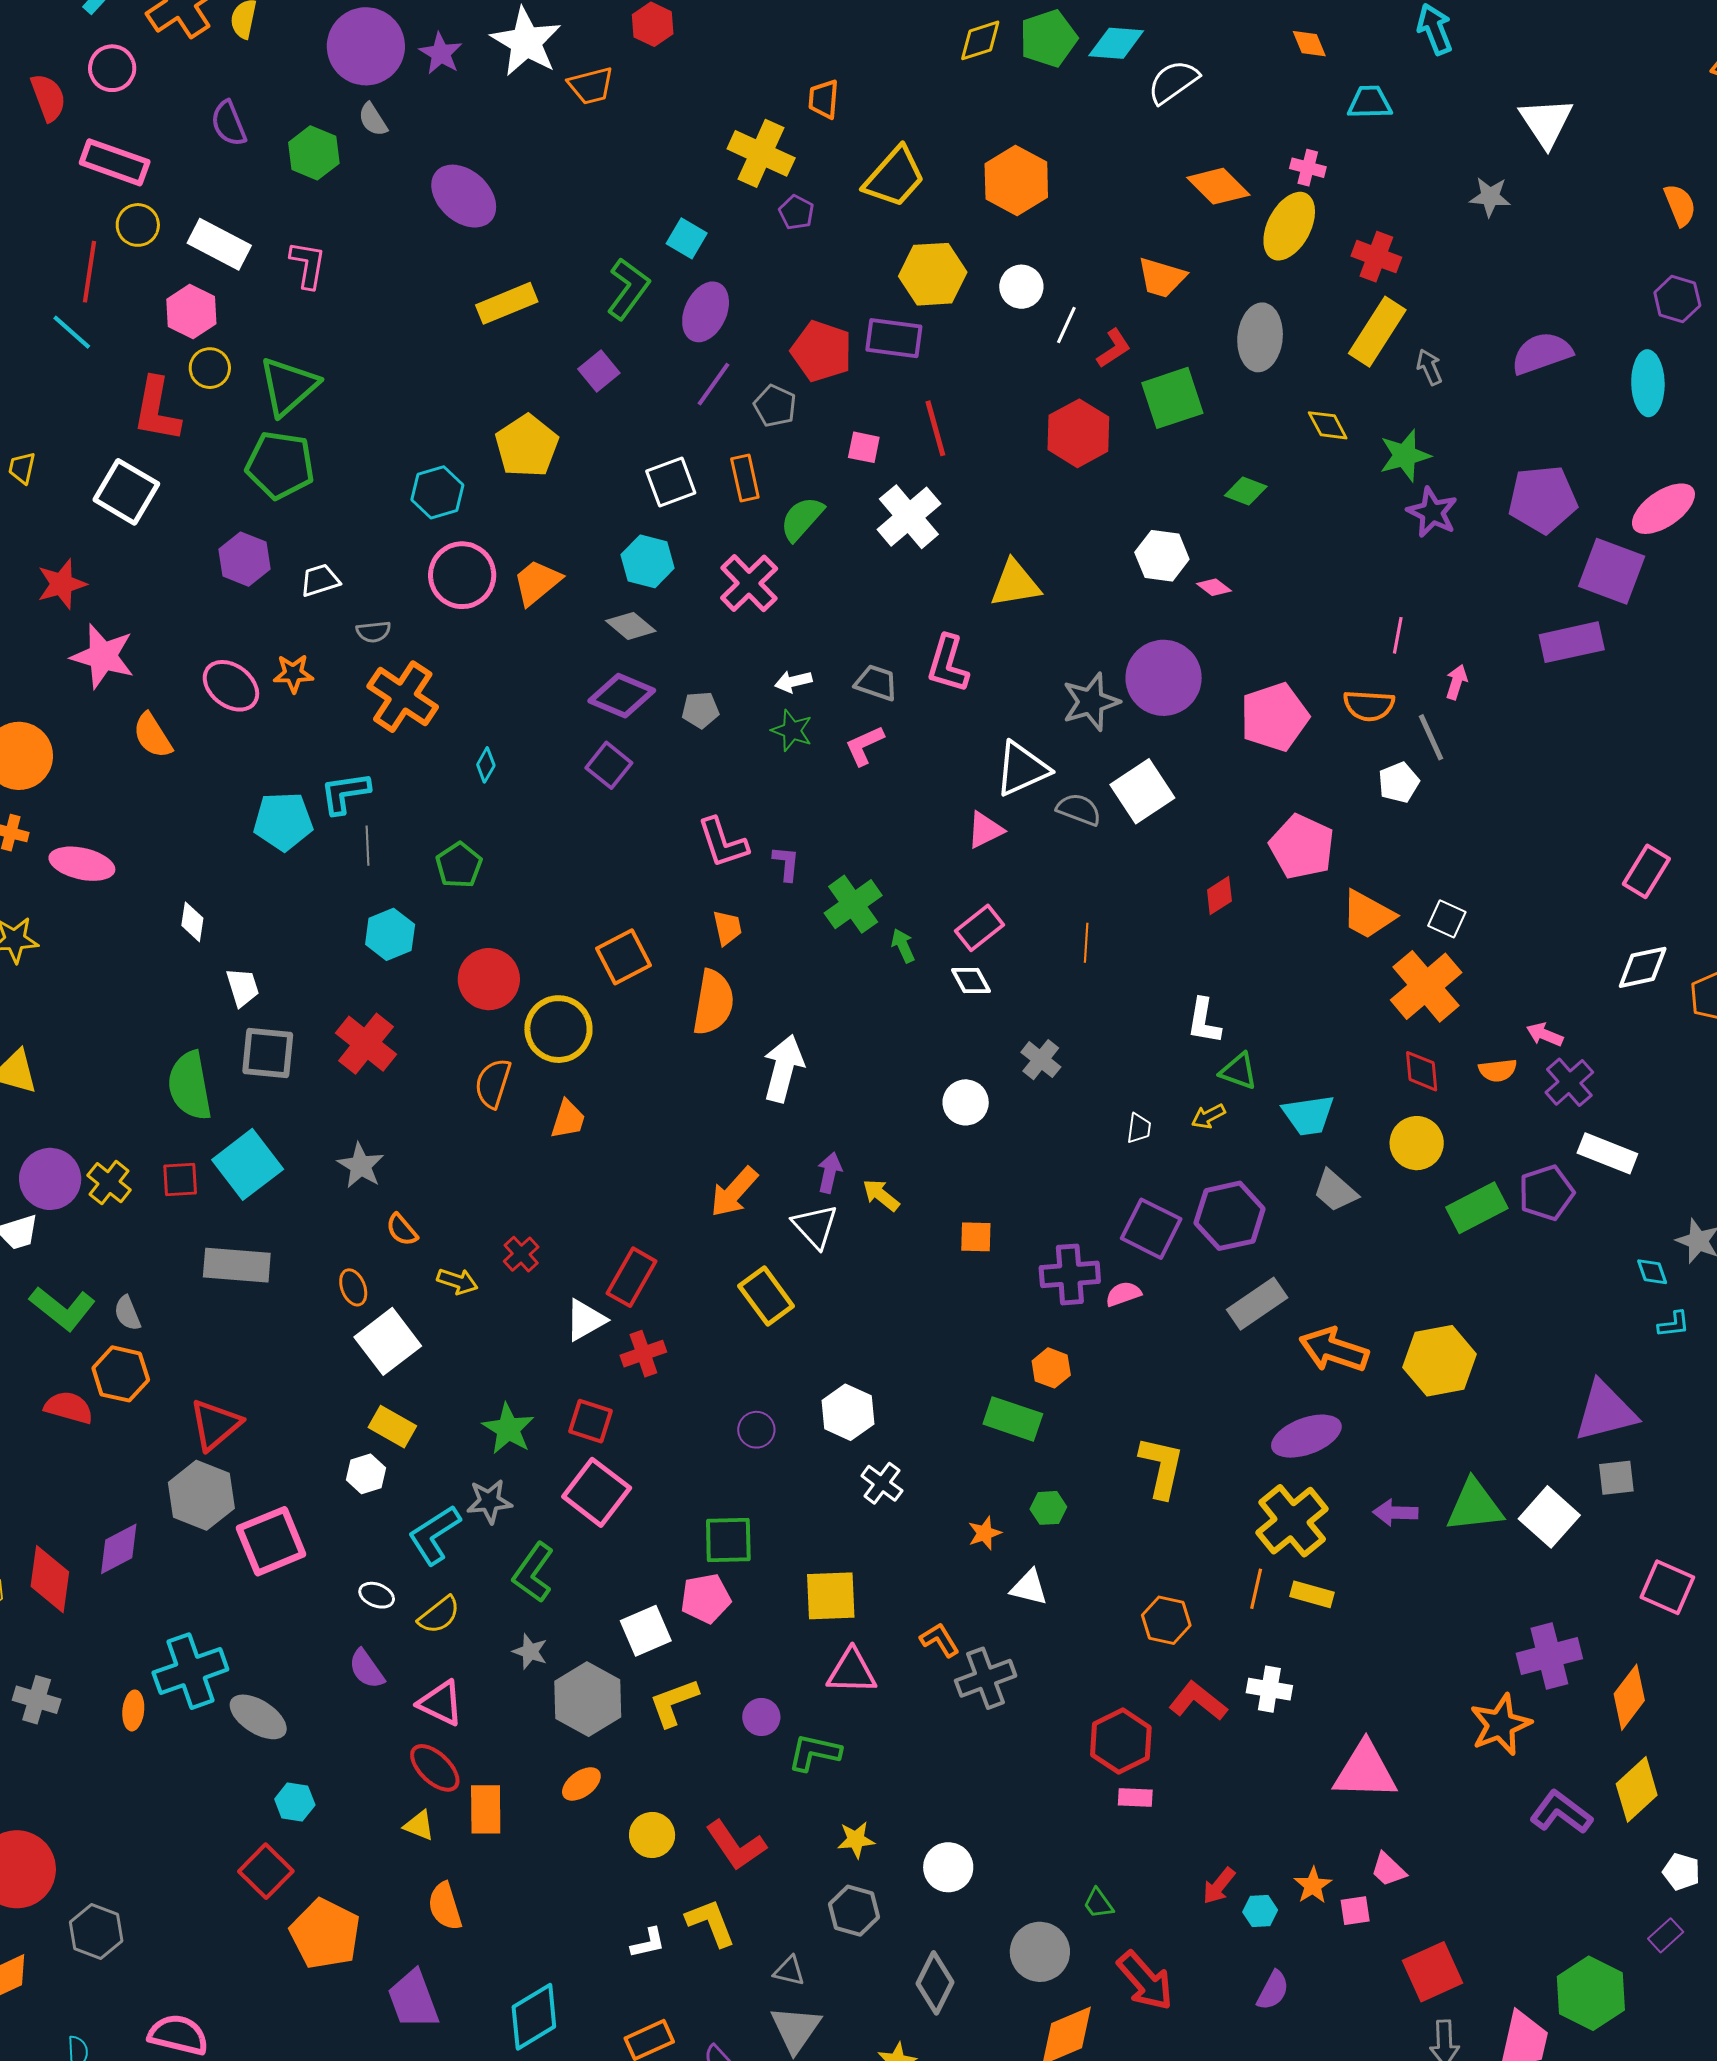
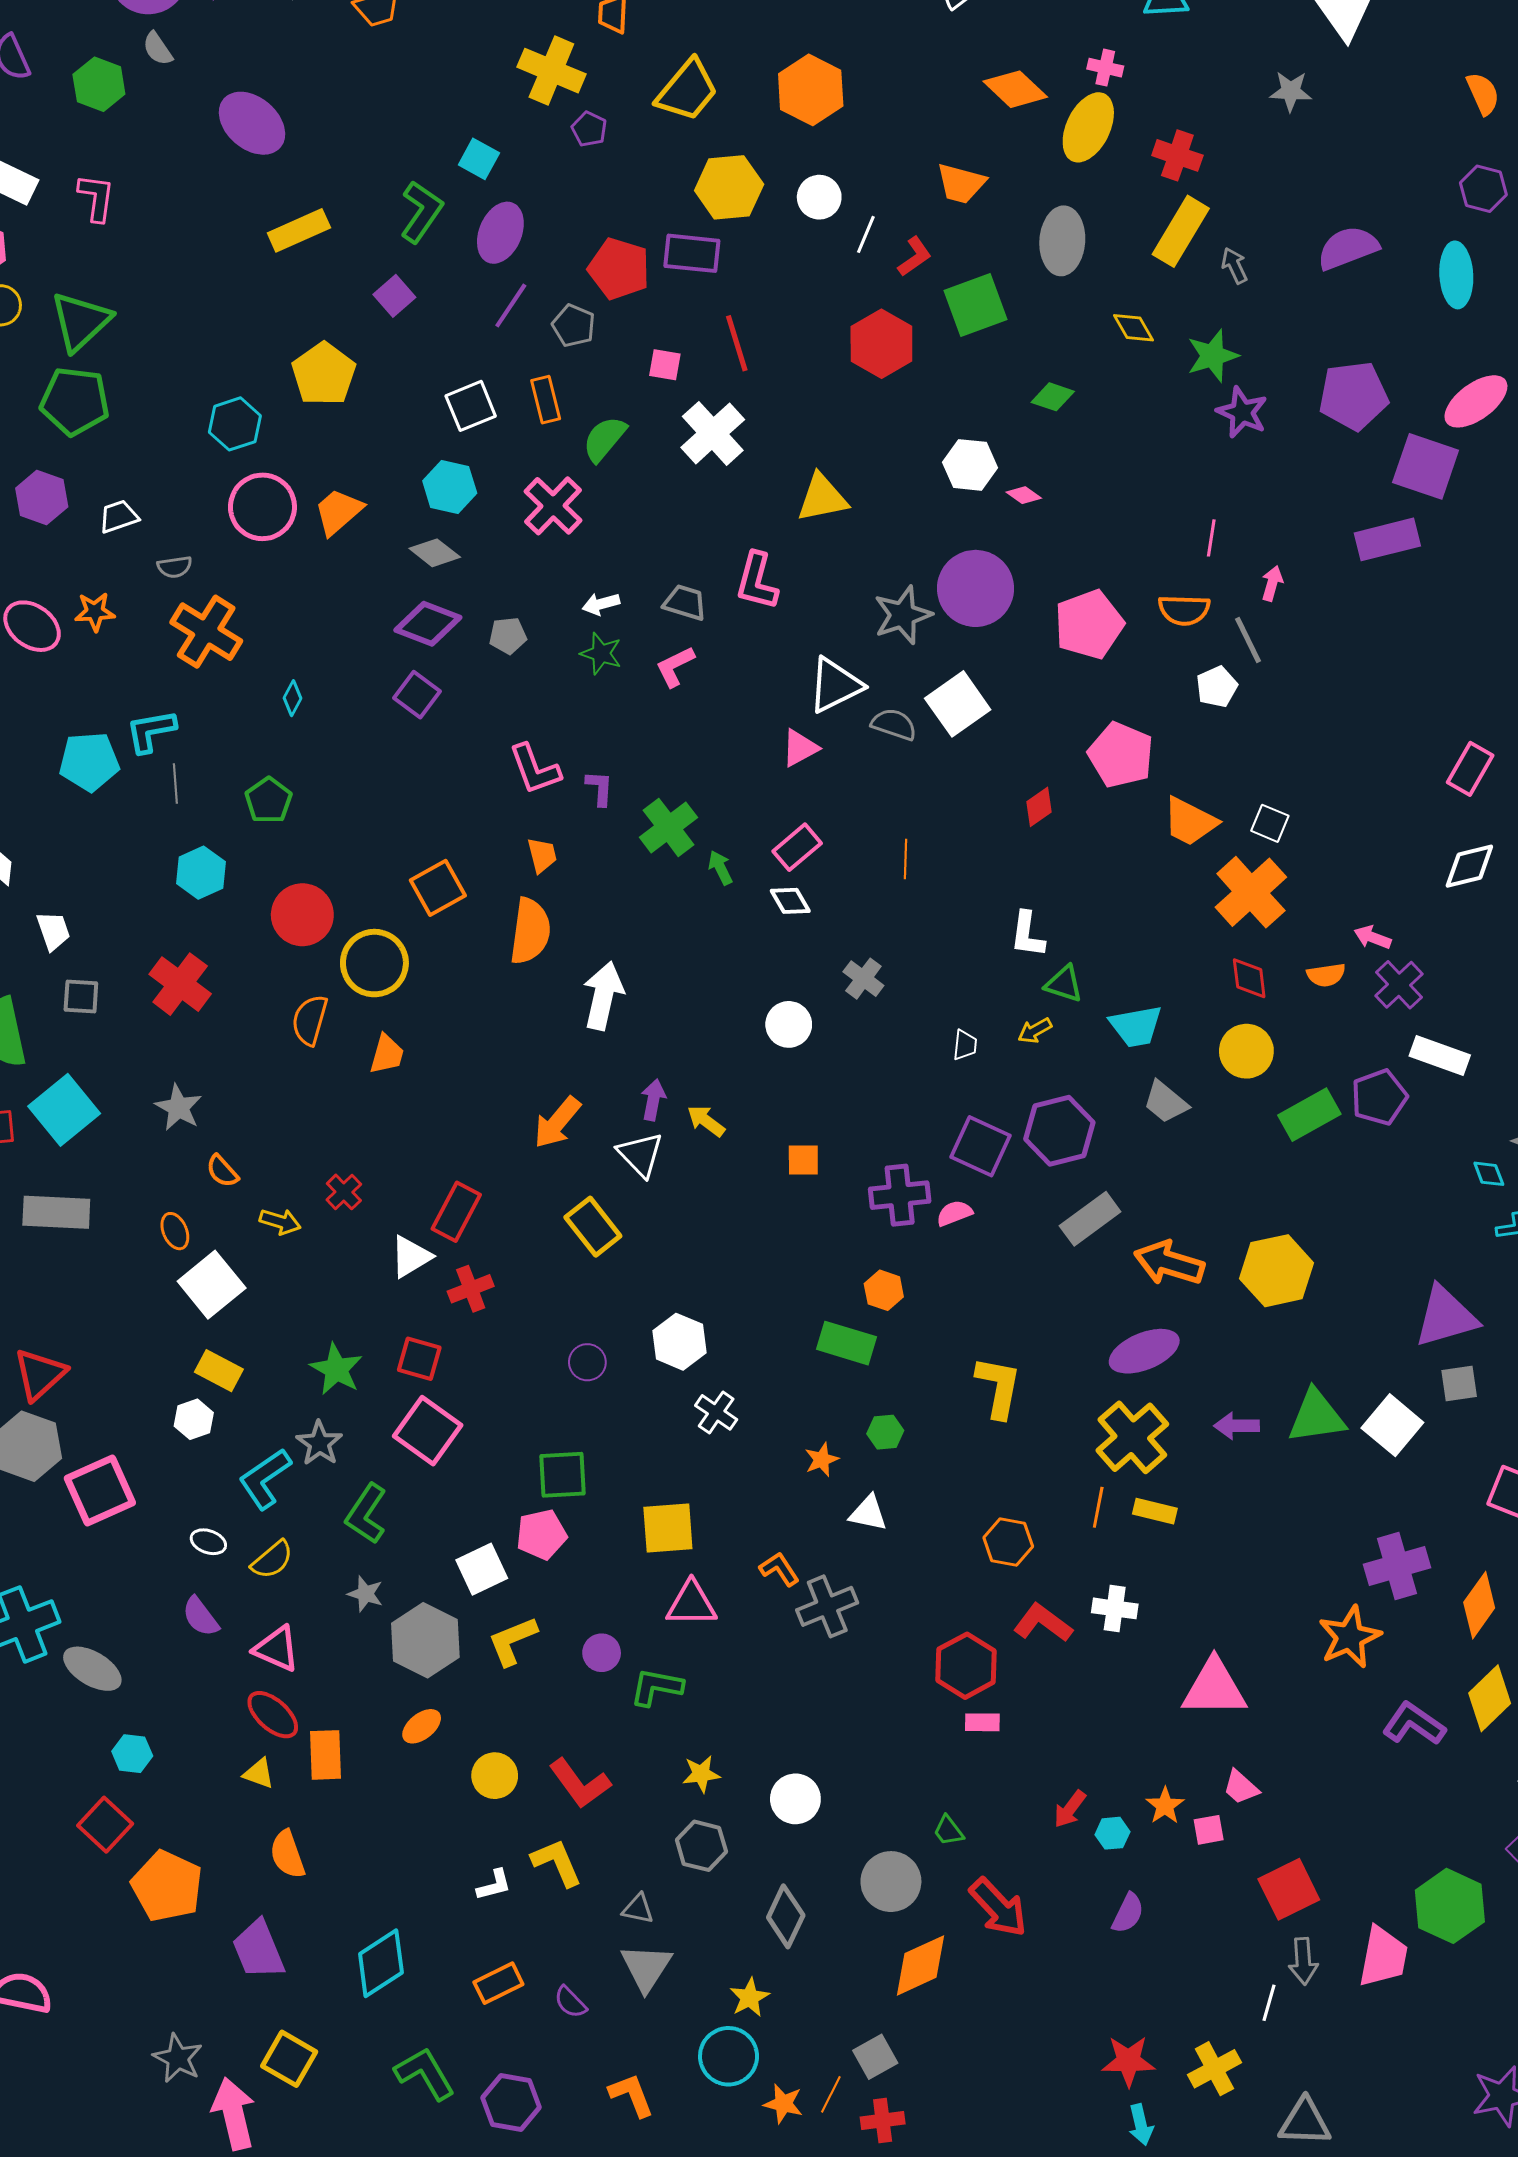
gray square: (268, 1053) -> (81, 997), size x0.7
gray star: (489, 1501) -> (319, 1443), turned -30

